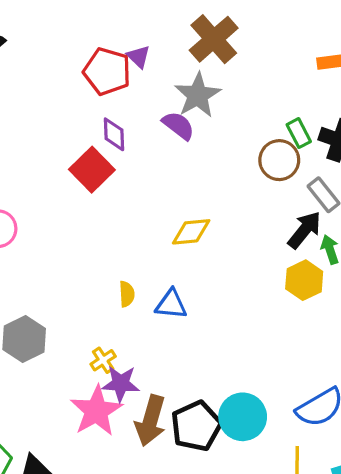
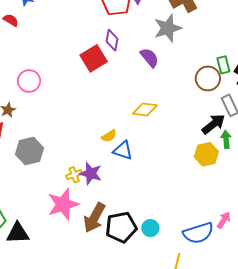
purple semicircle: (178, 126) -> (150, 58), moved
yellow semicircle: (127, 294) -> (109, 136), moved, turned 49
purple star: (121, 384) -> (91, 173), moved
cyan circle: (243, 417) -> (150, 228), size x0.6

